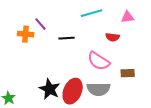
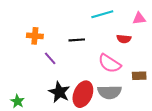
purple line: (41, 24) -> (50, 58), moved

